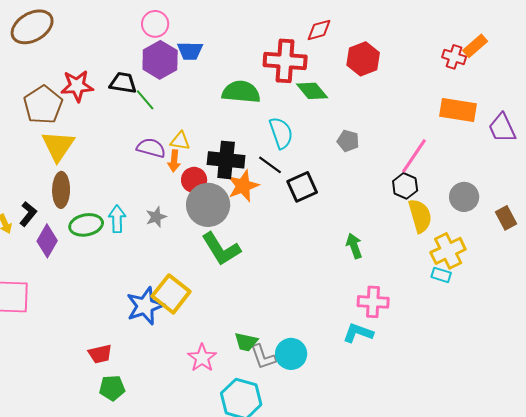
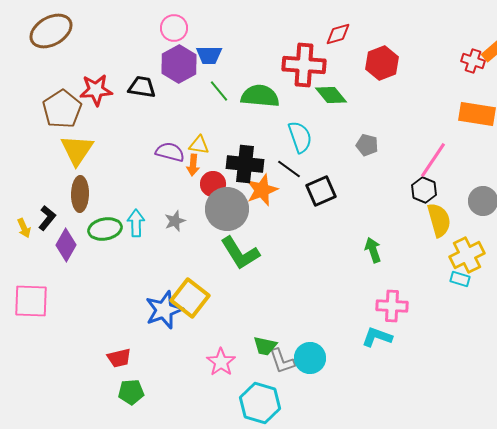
green line: (145, 100) -> (219, 91), moved

